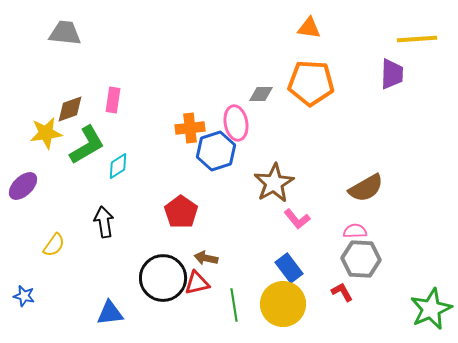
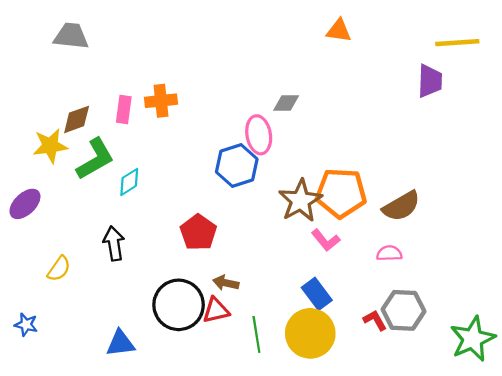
orange pentagon: (311, 83) -> (341, 193), moved
orange cross: (190, 128) -> (161, 101), moved
gray hexagon: (361, 259) -> (404, 310), moved

